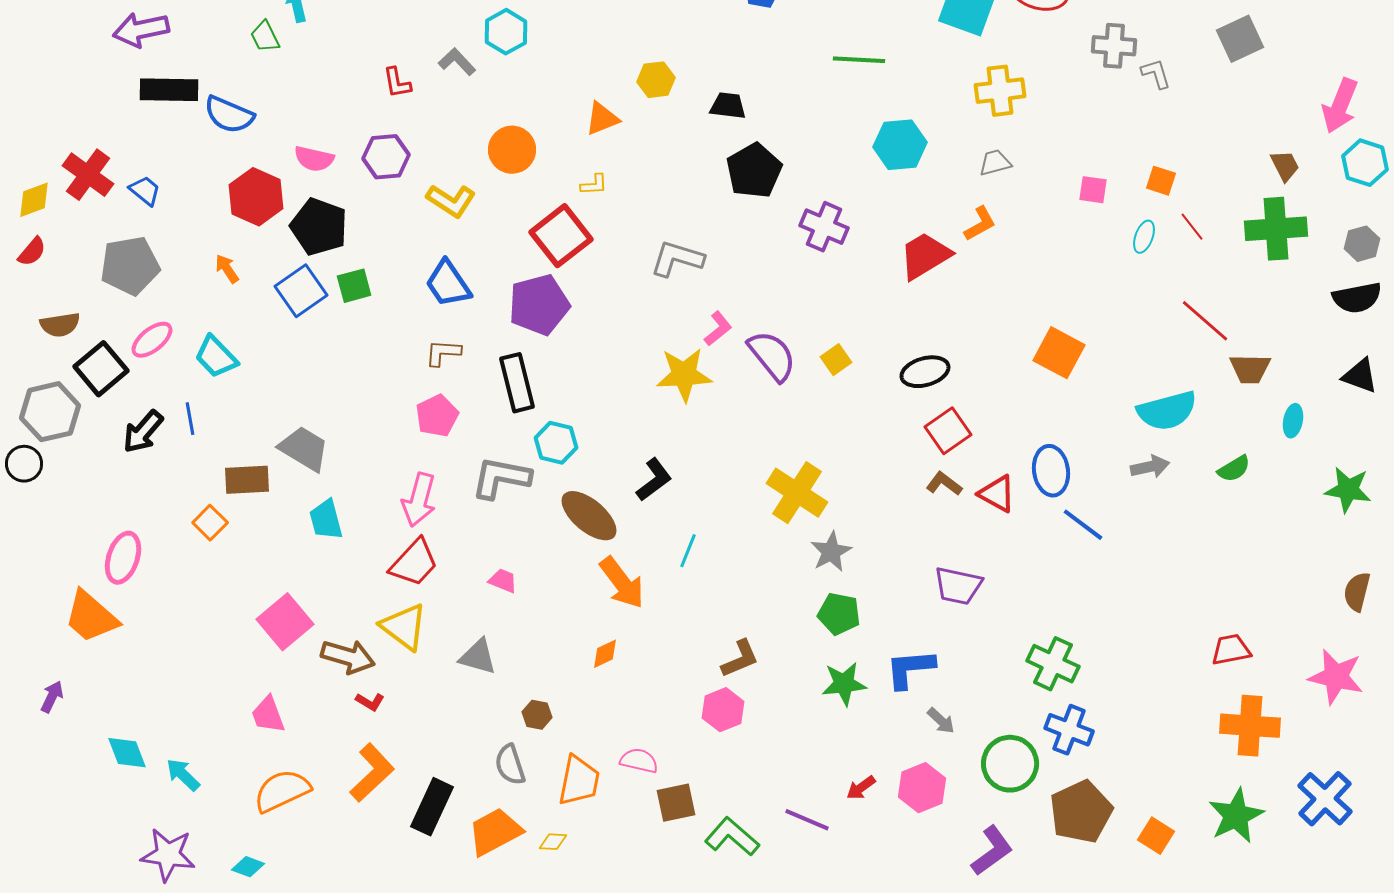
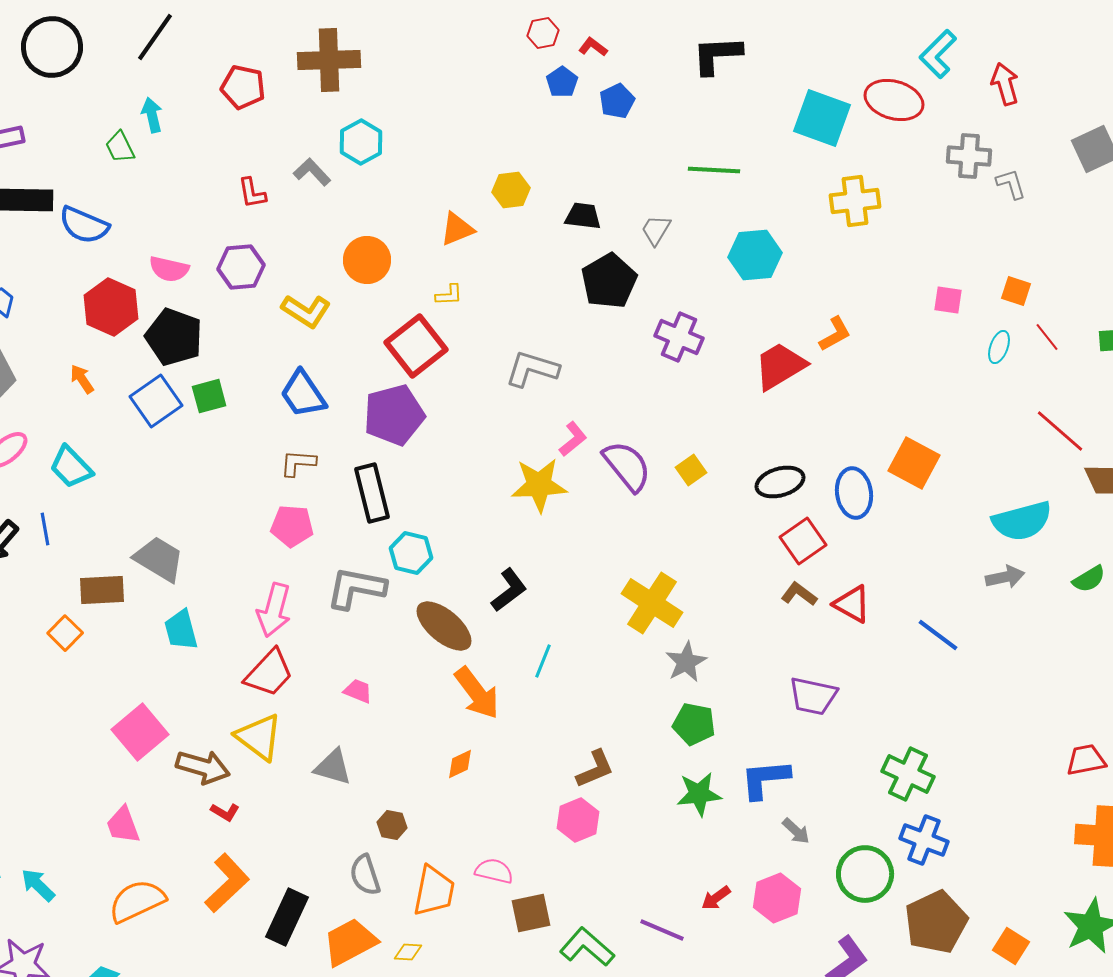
gray trapezoid: (995, 163) -> (656, 230), moved, turned -44
pink pentagon: (437, 416) -> (292, 526), turned 30
blue ellipse: (1051, 471) -> (854, 493), moved

